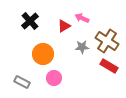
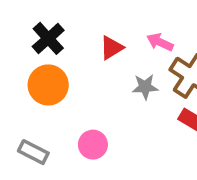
pink arrow: (82, 18) -> (160, 42), moved
orange circle: (43, 54) -> (48, 85), moved

